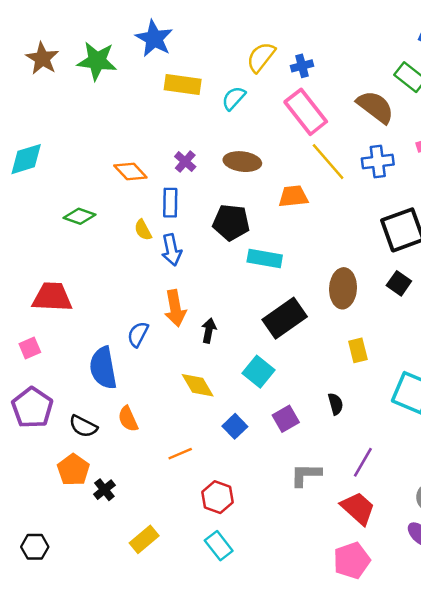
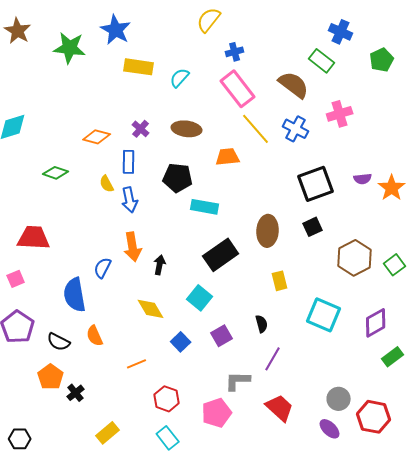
yellow semicircle: (261, 57) -> (209, 20), moved
brown star: (42, 58) -> (18, 31), moved
blue cross: (378, 162) -> (296, 129), turned 35
orange diamond: (130, 172) -> (97, 137), turned -32
black square: (399, 283) -> (313, 227), turned 30
purple line: (363, 462) -> (273, 359), moved
pink pentagon: (352, 561) -> (217, 413), moved

